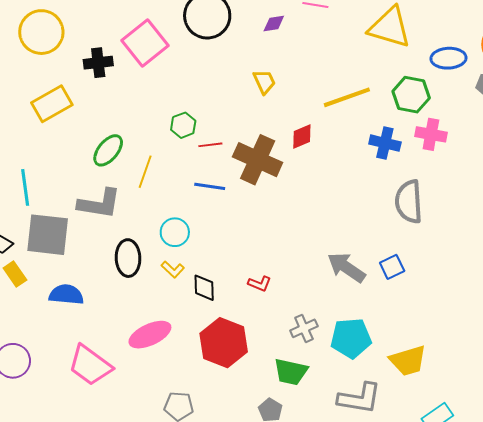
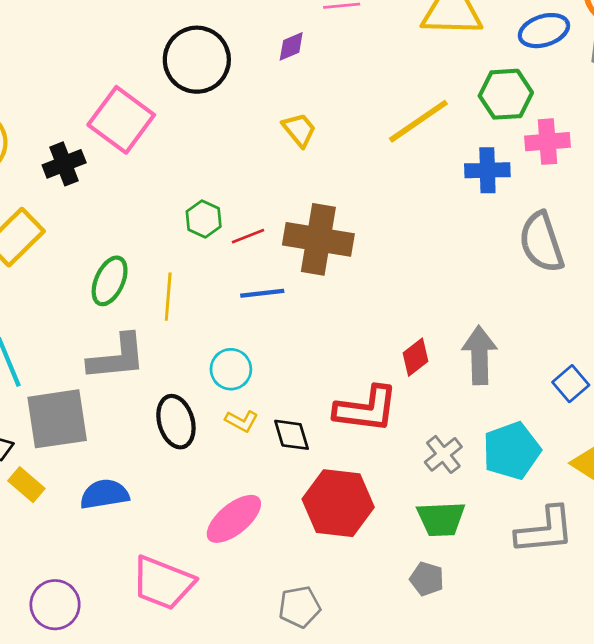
red diamond: (302, 137) -> (415, 357), moved
gray arrow: (346, 267) -> (480, 355), turned 69
blue square: (392, 267) -> (571, 384), moved
red L-shape: (260, 284) -> (366, 409), size x2.0

